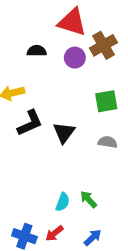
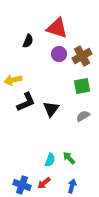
brown cross: (103, 45) -> (82, 56), moved
black semicircle: (37, 51) -> (28, 41), moved, turned 112
gray semicircle: (108, 142) -> (83, 116), turned -40
blue arrow: (93, 238) -> (72, 186), turned -32

